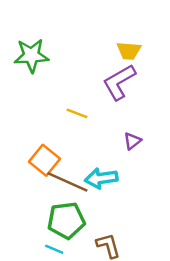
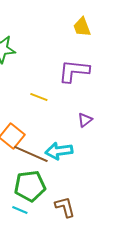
yellow trapezoid: (129, 51) -> (82, 27), moved, turned 65
purple L-shape: (119, 82) -> (74, 71), turned 36

